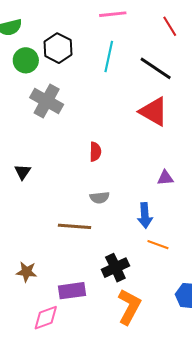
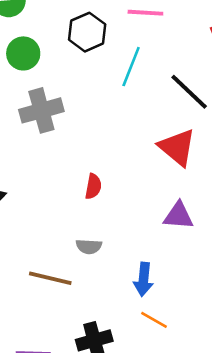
black hexagon: (58, 48) -> (87, 32), moved
gray cross: (47, 101) -> (41, 110), turned 36
purple triangle: (165, 178) -> (179, 216), moved, size x1.4

